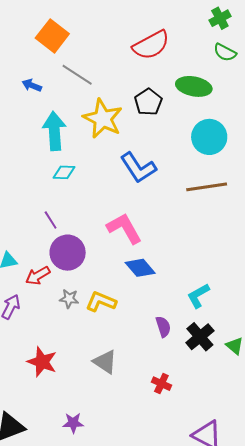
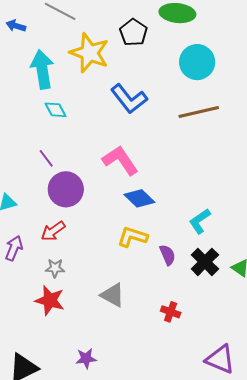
cyan diamond: (64, 172) -> (55, 110), turned 65
red arrow: (38, 276) -> (53, 231), moved
gray star: (69, 299) -> (55, 268), moved
yellow L-shape: (101, 302) -> (132, 237), moved

